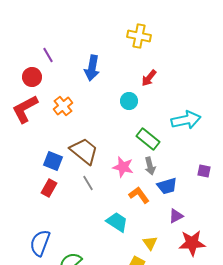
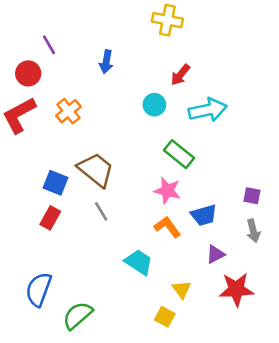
blue arrow: (92, 68) -> (106, 62), size x0.7
cyan arrow: (186, 120) -> (208, 110), moved
gray arrow: (150, 166) -> (253, 231), moved
pink star: (123, 167) -> (167, 191), moved

